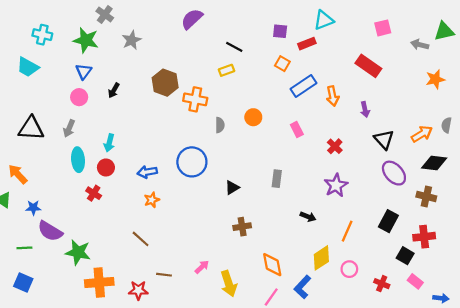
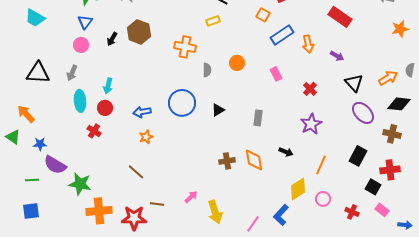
brown hexagon: (165, 83) -> (139, 32), moved
purple arrow: (365, 109) -> (337, 56), turned -48
black triangle: (232, 188) -> (218, 110), moved
orange diamond: (272, 265) -> (254, 160), moved
blue square: (23, 282) -> (31, 211), turned -30
red star: (138, 290) -> (134, 218), size x1.4

